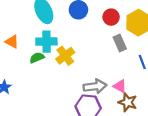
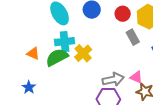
orange triangle: (12, 42) -> (33, 53), moved
green semicircle: (37, 58) -> (57, 57), size x1.6

